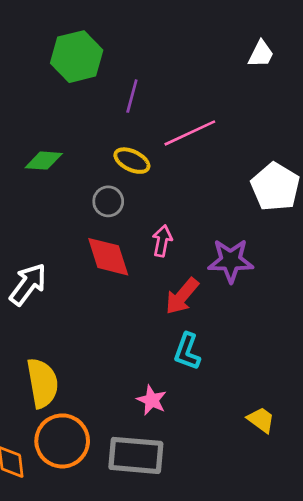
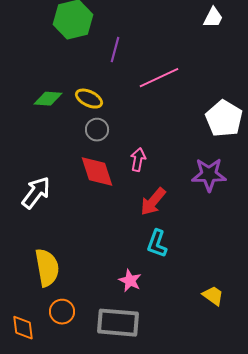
yellow ellipse: (132, 161) -> (89, 99), moved
purple star: (231, 261) -> (209, 175), moved
orange circle: (62, 441) -> (62, 312), size x0.6

